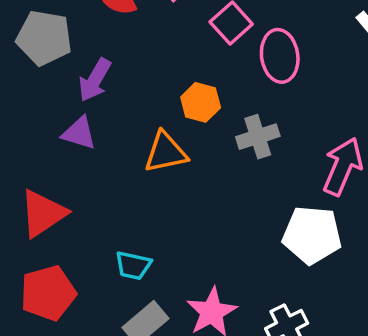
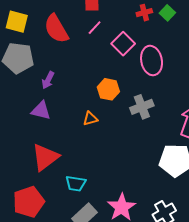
purple arrow: (95, 80) -> (48, 80), size x0.7
orange triangle: (166, 152) -> (90, 119), size x0.6
red triangle: (43, 213) -> (45, 157), moved

